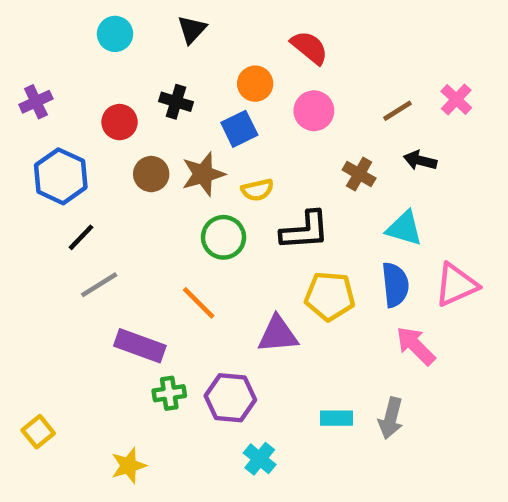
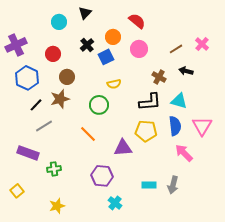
cyan circle: (115, 34) -> (59, 22), moved
purple cross: (36, 102) -> (16, 45), size x1.5
black cross: (176, 102) -> (87, 45), moved, turned 32
brown star: (203, 174) -> (60, 99), moved
black L-shape: (305, 231) -> (150, 102), moved
pink triangle: (456, 285) -> (202, 126), turned -35
purple rectangle: (140, 346) -> (28, 153), moved
green cross: (169, 393) -> (54, 169), moved

